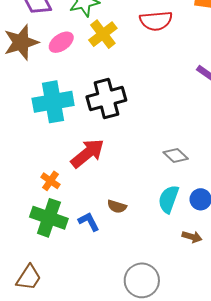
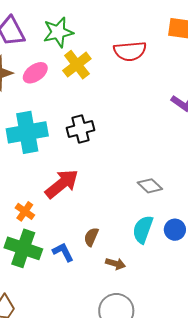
black cross: (106, 99) -> (81, 129), size x0.7
brown semicircle: (117, 207) -> (91, 237), turned 96
brown arrow: (192, 237) -> (115, 264), moved

